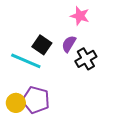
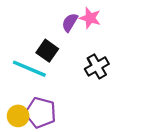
purple semicircle: (69, 44) -> (70, 23), moved

